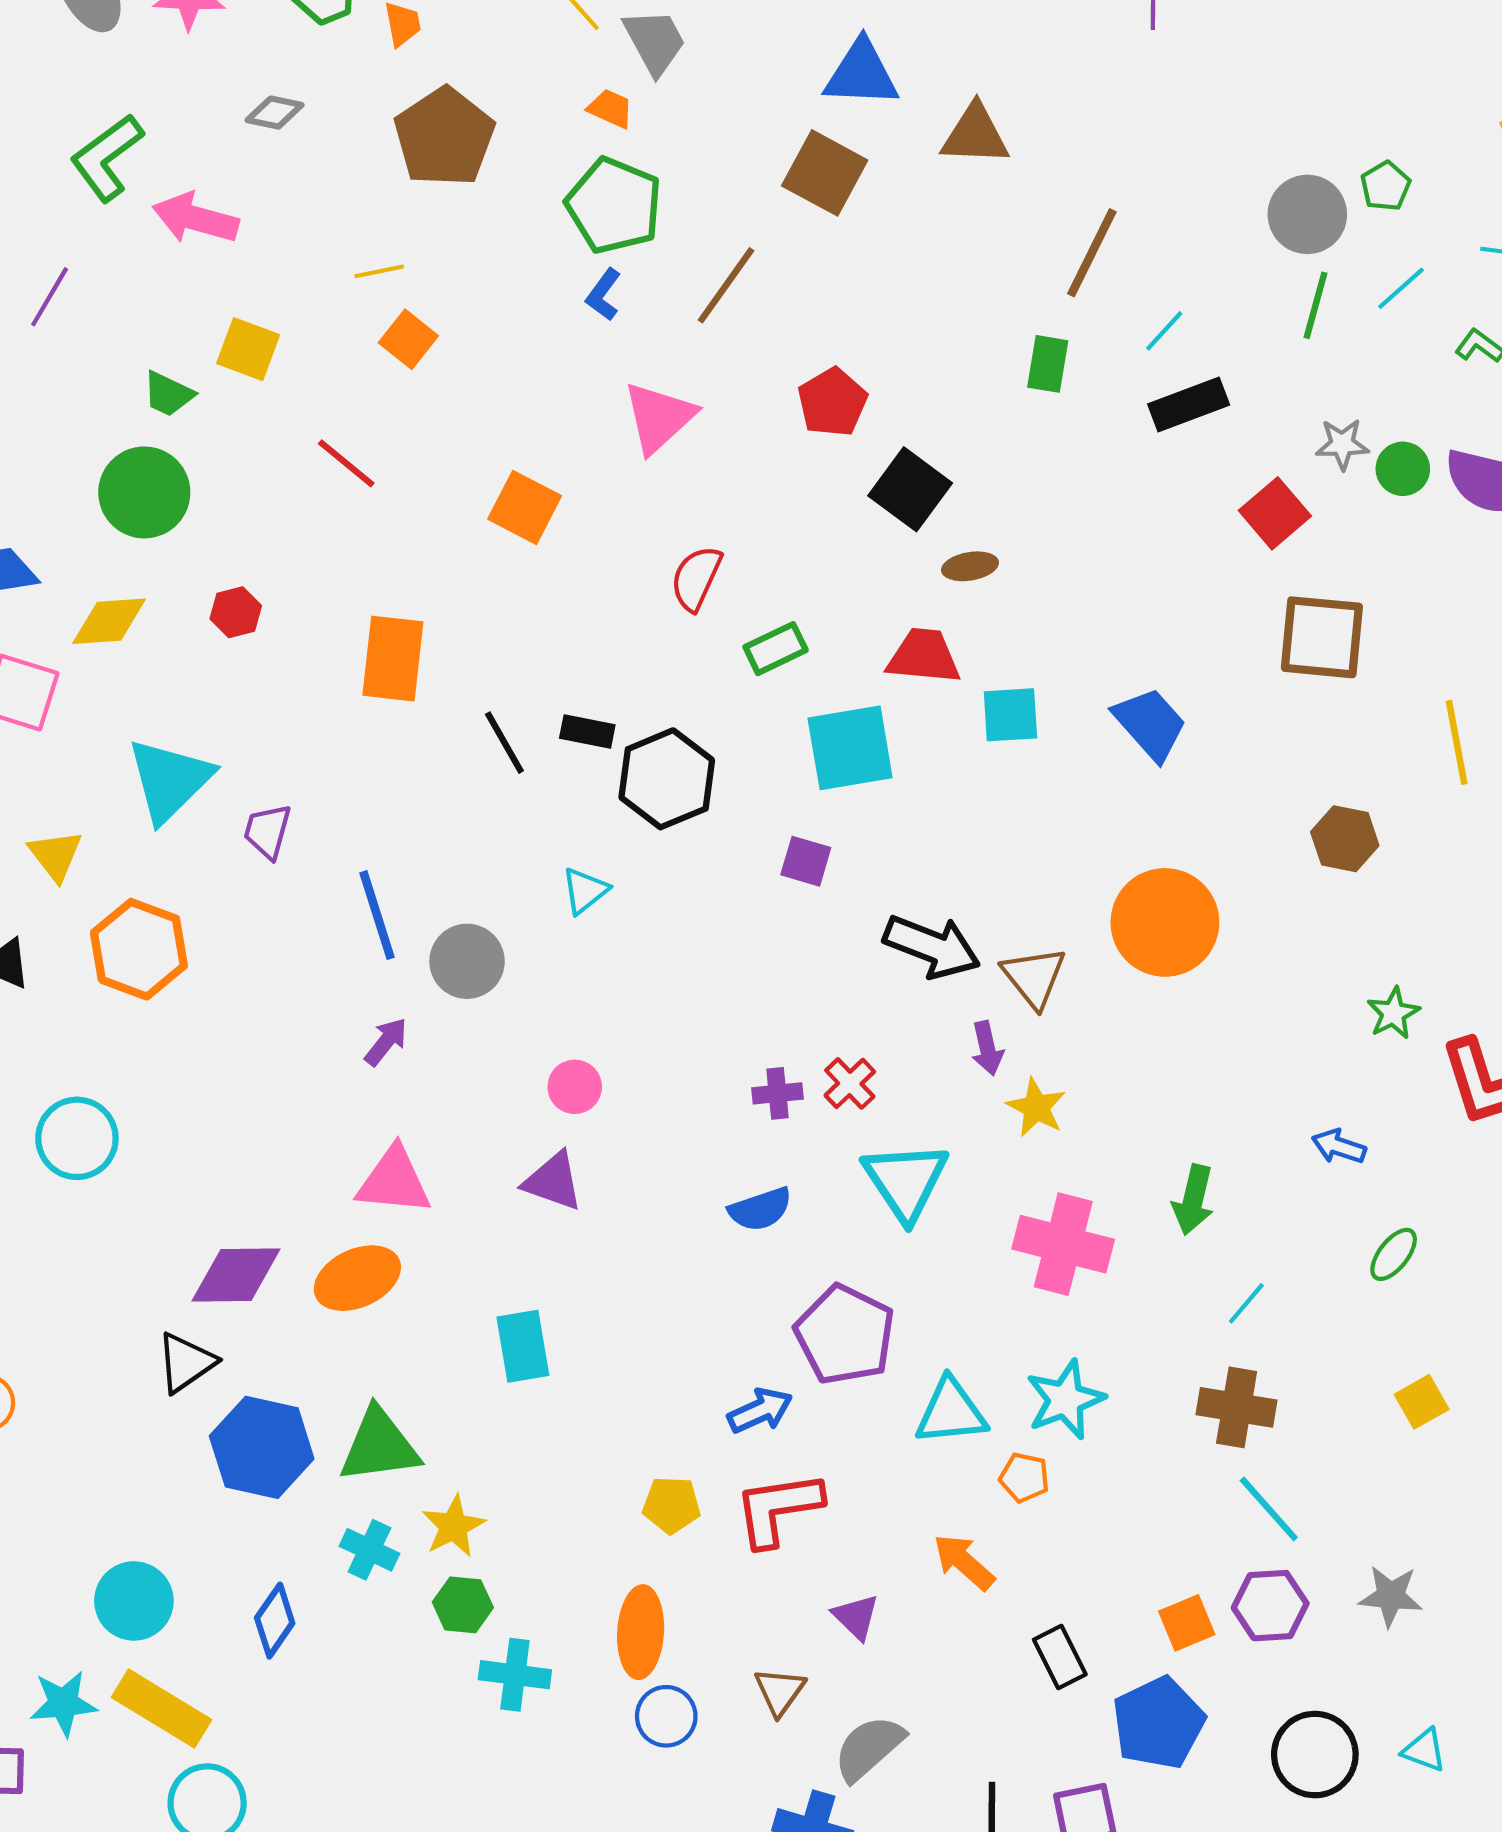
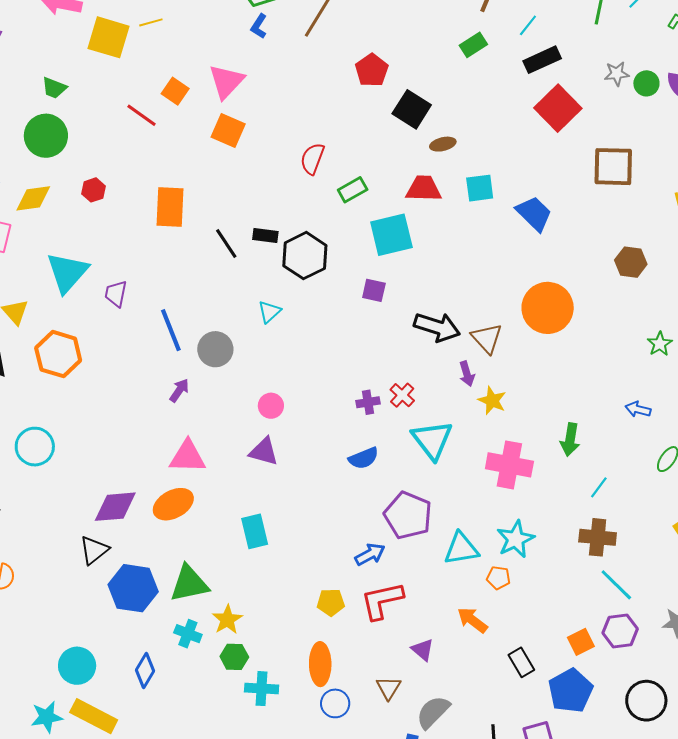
orange square: (408, 339) -> (175, 91), moved
yellow square: (248, 349) -> (109, 37), moved, size x1.4
green rectangle: (1048, 364) -> (473, 45), turned 52
pink triangle: (659, 417) -> (226, 81), moved
red square: (1275, 513) -> (558, 108), moved, size x1.4
cyan square: (1010, 715) -> (480, 188), moved

